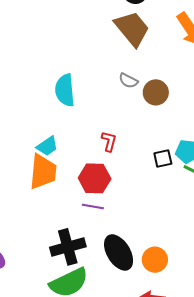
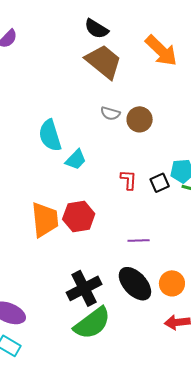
red L-shape: (109, 141) -> (129, 180), moved
cyan trapezoid: (47, 146) -> (76, 160), moved
red hexagon: (95, 178) -> (79, 217), moved
purple line: (93, 207) -> (139, 241), moved

